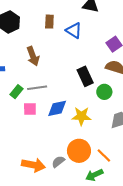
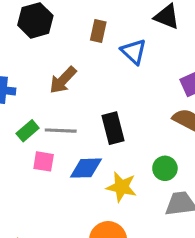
brown arrow: (33, 56) -> (63, 80), turned 54
black rectangle: (85, 76) -> (113, 128), moved
green circle: (104, 92) -> (165, 168), moved

